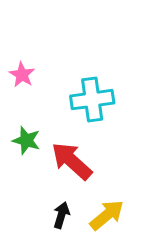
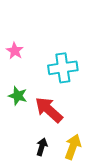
yellow arrow: (107, 215) -> (73, 147), turned -30

